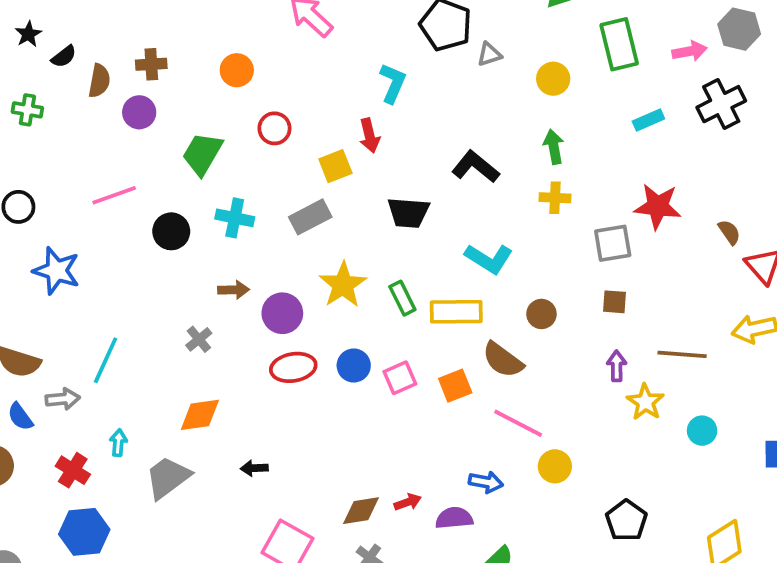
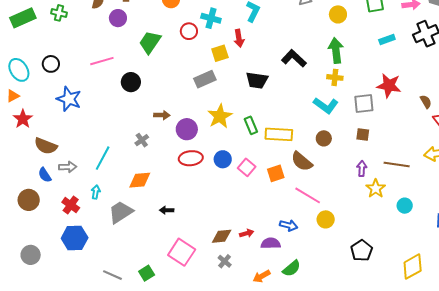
green arrow: (554, 147) -> (336, 50), size x1.4
cyan cross: (235, 218) -> (211, 18), moved
cyan L-shape: (489, 259) -> (326, 105), moved
cyan line: (106, 360) -> (103, 158), moved
pink square: (400, 378) -> (247, 167), turned -30

